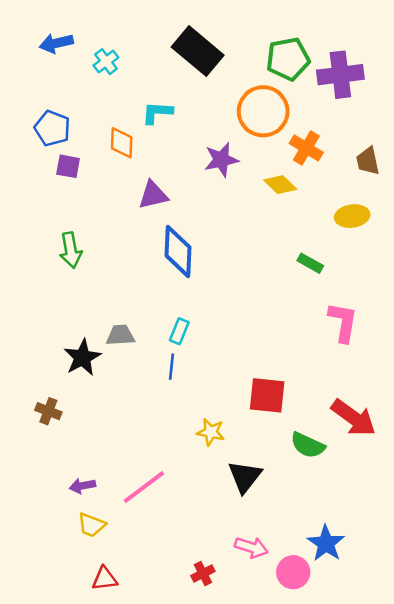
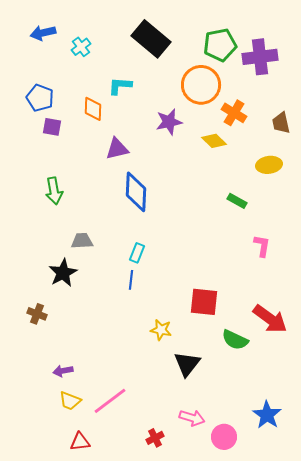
pink L-shape: (343, 322) -> (262, 246), size x0.7
gray trapezoid: (120, 335) -> (82, 241), moved
pink line: (144, 487) -> (110, 401), moved
blue star: (326, 543) -> (267, 415), moved

